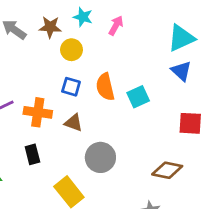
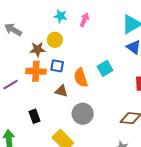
brown star: (50, 27) -> (38, 49), moved
orange semicircle: (105, 87) -> (81, 78), moved
orange cross: (38, 112) -> (36, 71), moved

